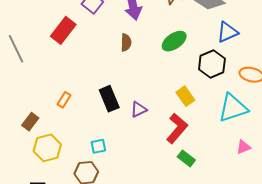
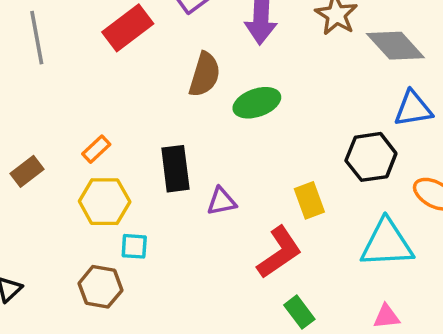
green ellipse: (174, 41) -> (257, 103), moved
brown semicircle: (126, 42) -> (205, 75), moved, size x1.4
yellow hexagon: (47, 148) -> (105, 202), moved
green rectangle: (186, 158) -> (299, 312), moved

